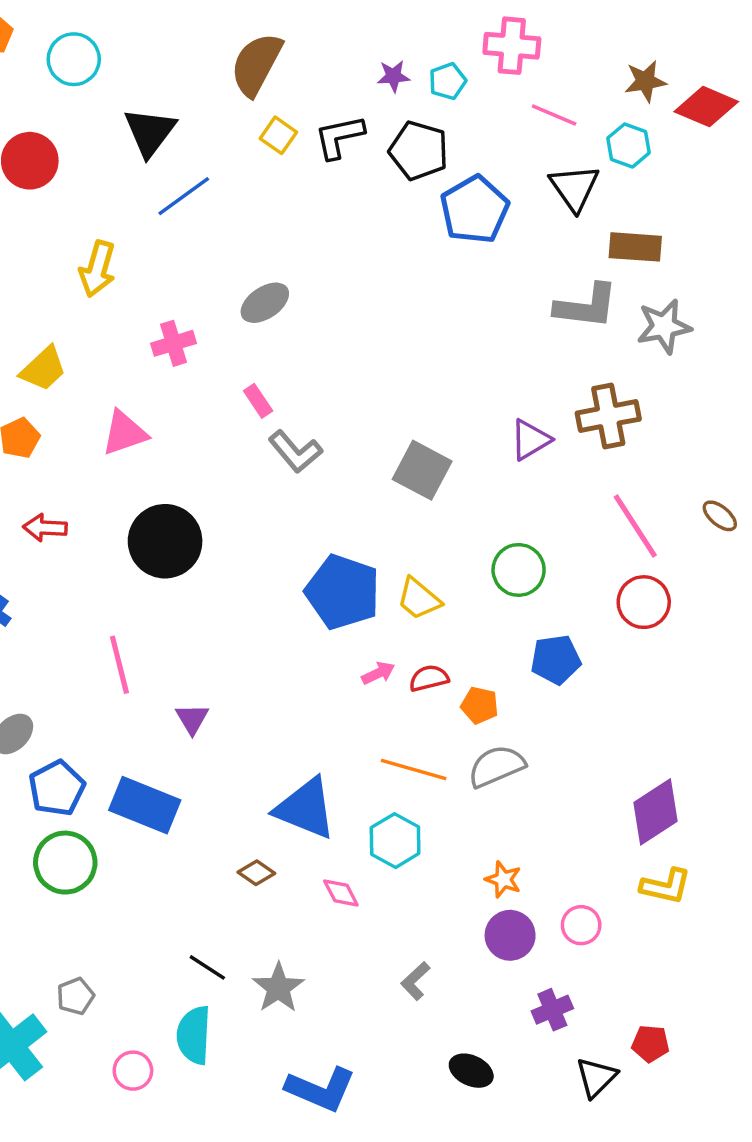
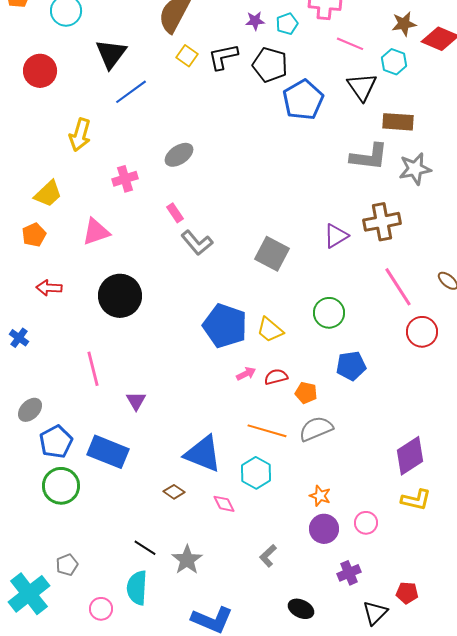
red circle: (644, 602) -> (422, 332), moved

